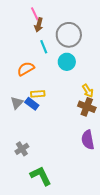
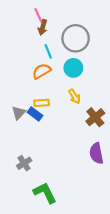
orange semicircle: (26, 69) -> (42, 71), moved
yellow arrow: (88, 91) -> (74, 96), moved
brown cross: (87, 107) -> (95, 117), turned 30

